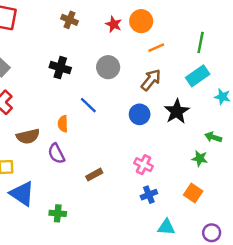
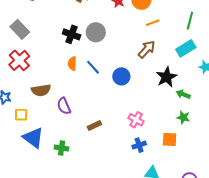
gray circle: (108, 67) -> (96, 32), moved
blue circle: (140, 114) -> (121, 76), moved
orange semicircle: (63, 124) -> (72, 64), moved
green arrow: (213, 137) -> (183, 94), moved
orange square: (193, 193) -> (170, 139), moved, turned -35
green cross: (58, 213) -> (62, 148), moved

